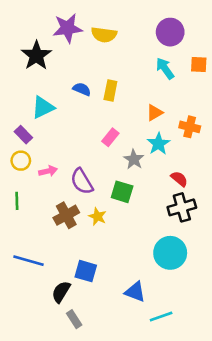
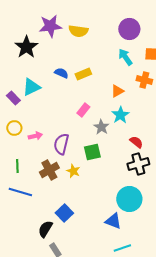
yellow rectangle: (110, 91) -> (83, 74), turned 56
orange cross: (190, 127) -> (144, 80), moved
purple rectangle: (23, 135) -> (13, 98), moved
purple semicircle: (82, 181) -> (61, 144), turned 45
green square: (122, 192) -> (92, 152), turned -30
green line: (17, 201) -> (17, 166), moved
blue line: (29, 261) -> (20, 192), moved
blue square: (86, 271) -> (64, 213), turned 30
blue triangle: (135, 292) -> (113, 221), moved

